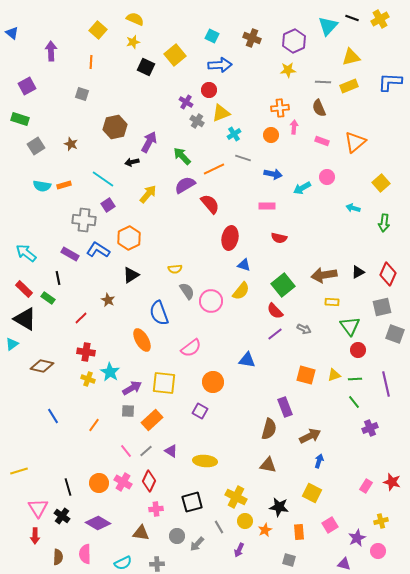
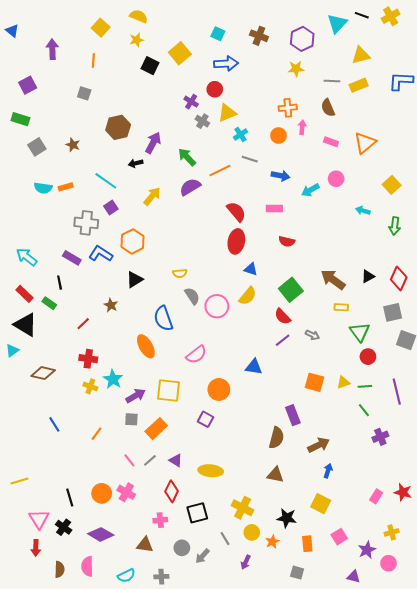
red semicircle: (210, 204) -> (236, 212), moved
brown arrow: (324, 275) -> (333, 279), turned 45
red diamond: (149, 481) -> (172, 491), moved

